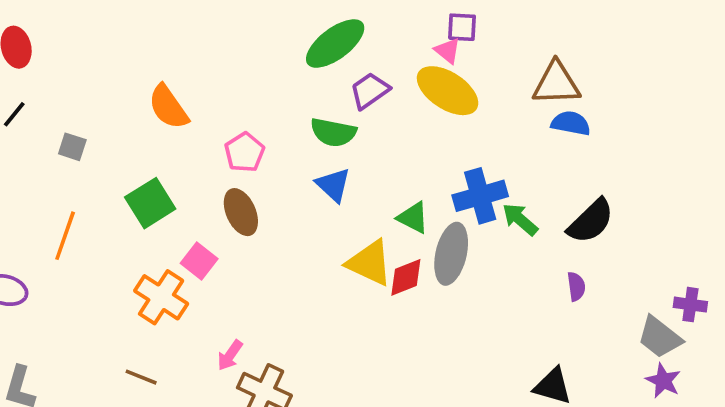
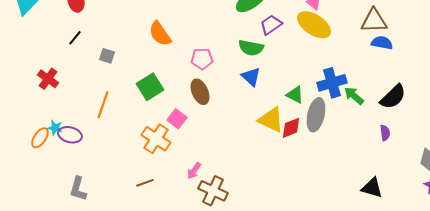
pink pentagon: (244, 152) -> (202, 59), turned 30
brown line: (141, 377) -> (145, 183), turned -42

